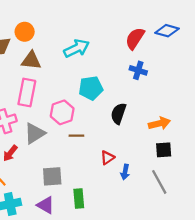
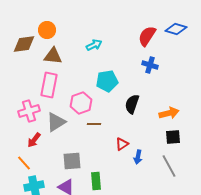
cyan arrow: (76, 48) -> (94, 45), size x0.7

